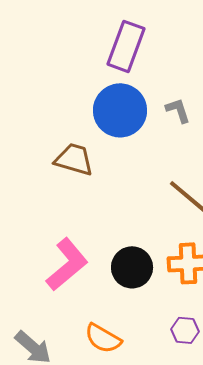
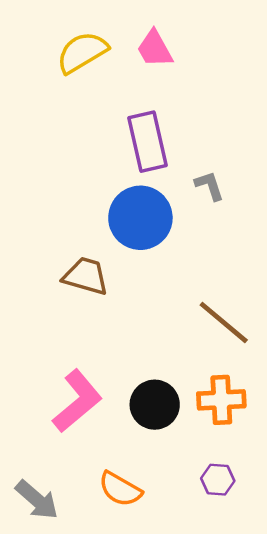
purple rectangle: (126, 46) -> (148, 142), turned -33
gray L-shape: (178, 110) -> (209, 186), moved

